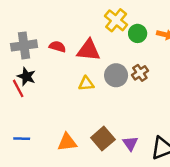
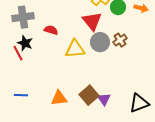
red semicircle: (58, 47) -> (51, 30), moved
red triangle: (89, 50) -> (92, 21), moved, turned 45
yellow triangle: (86, 84) -> (75, 49), size x1.5
purple triangle: (130, 143) -> (104, 99), moved

